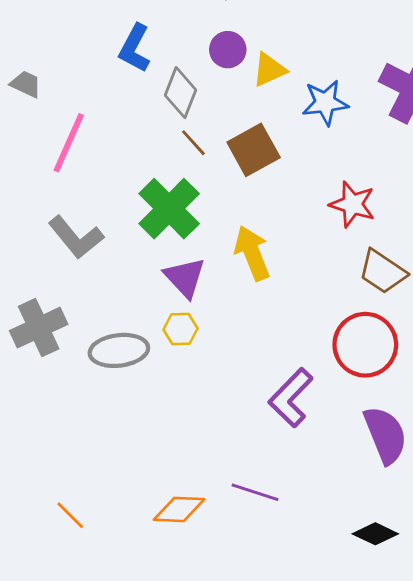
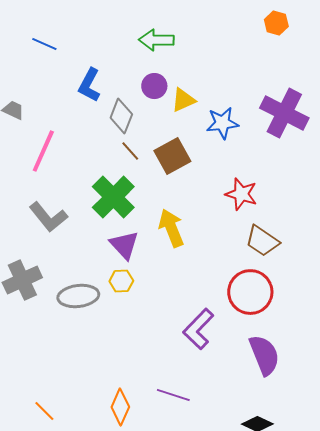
orange diamond: (179, 509) -> (120, 407), turned -69

